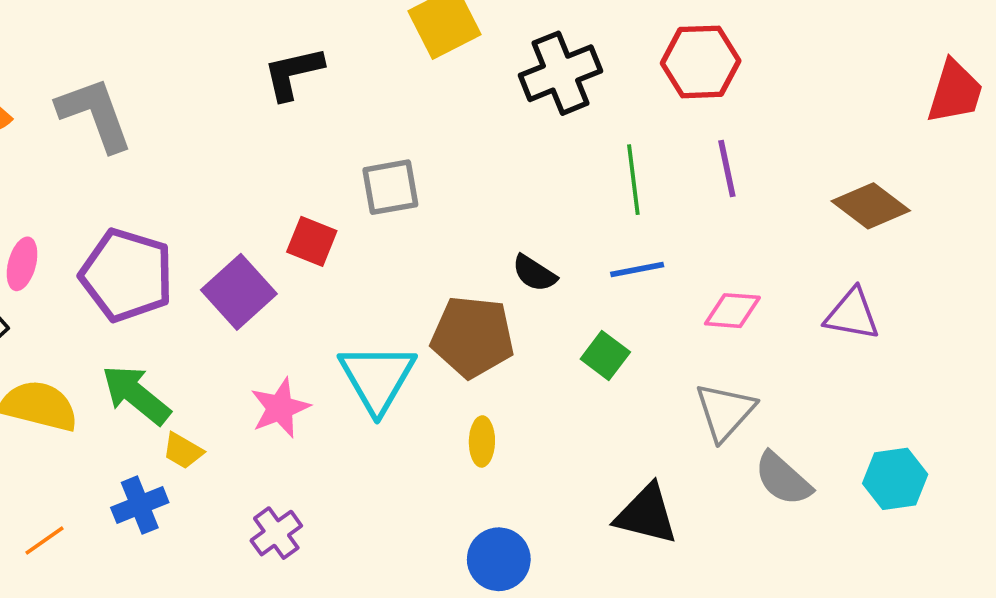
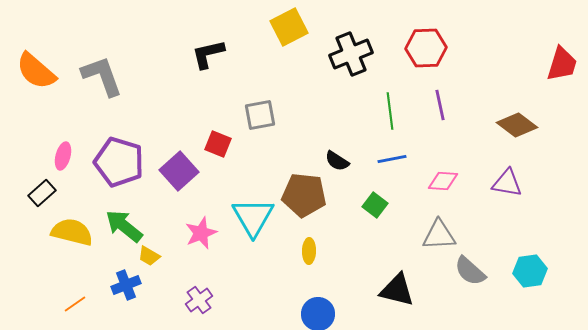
gray triangle: (725, 412) -> (439, 235), turned 45

